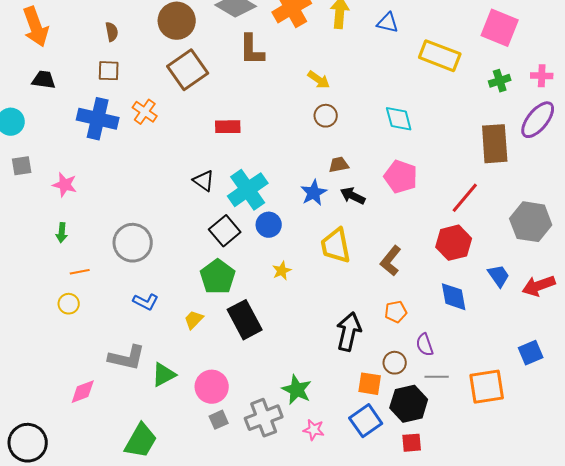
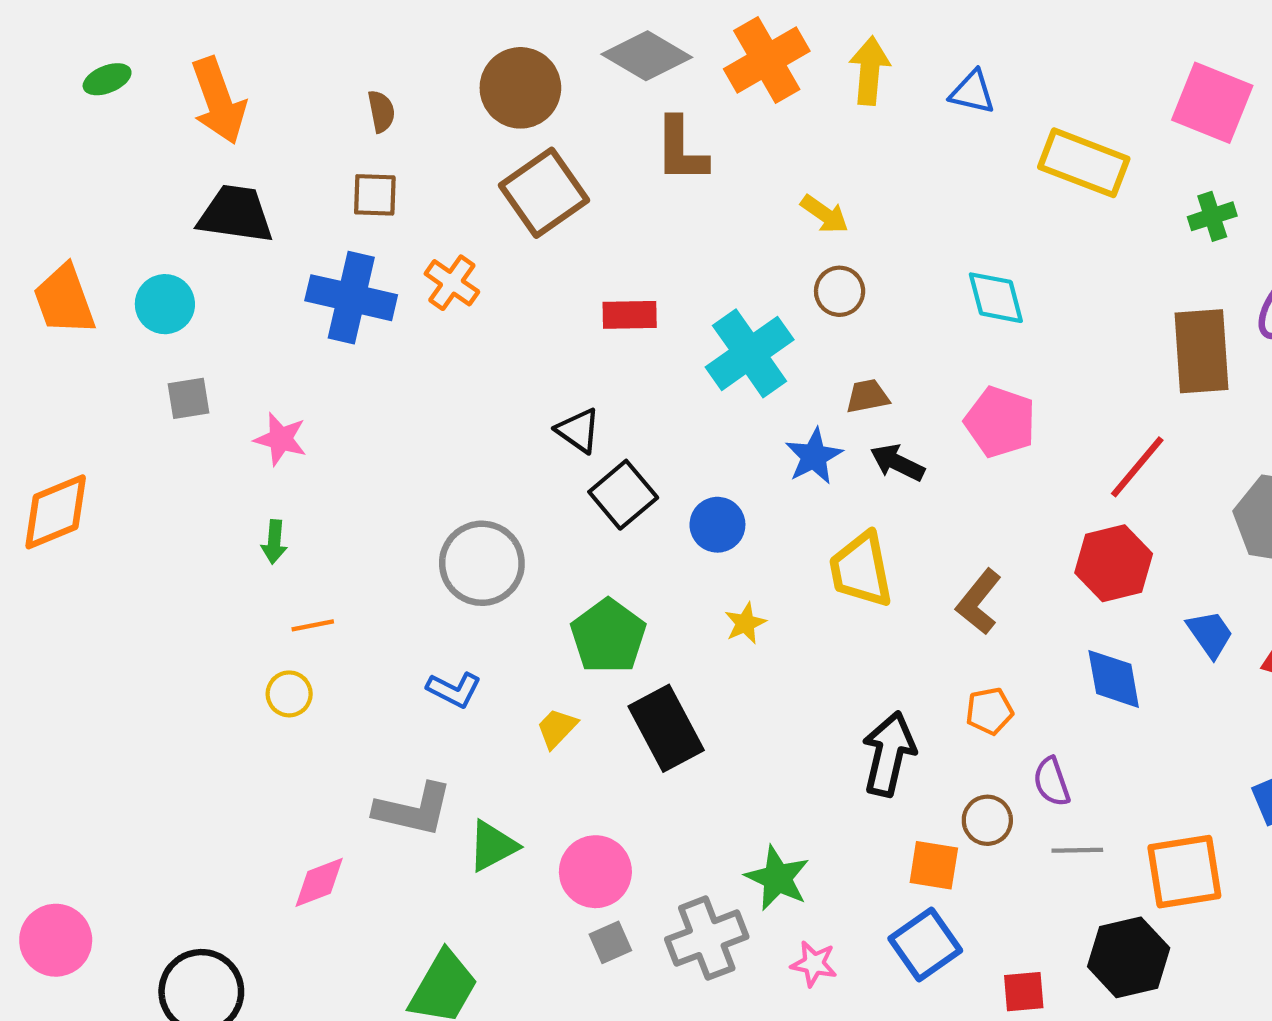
black trapezoid: (44, 80) -> (236, 214), size x1.5
cyan cross: (248, 190) -> (750, 353), moved
black square: (225, 231) -> (623, 495), moved
gray circle: (133, 243) -> (482, 563), moved
black hexagon: (409, 404) -> (1129, 957), moved

